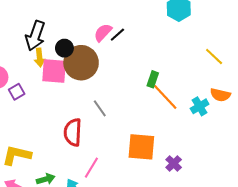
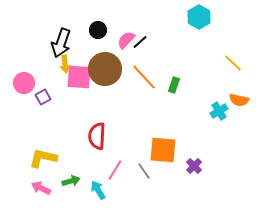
black circle: (64, 48) -> (98, 30), moved
orange line: (165, 97) -> (144, 77), moved
gray line: (100, 108) -> (144, 171), moved

